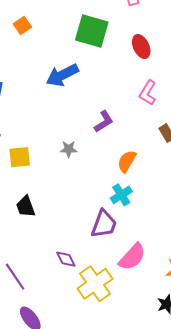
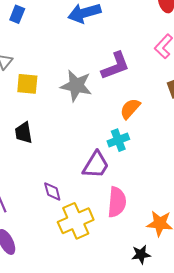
purple L-shape: (104, 122) -> (115, 66), size x1.4
gray star: (69, 149) -> (76, 86), size x1.8
pink semicircle: (132, 257) -> (117, 202), turned -48

